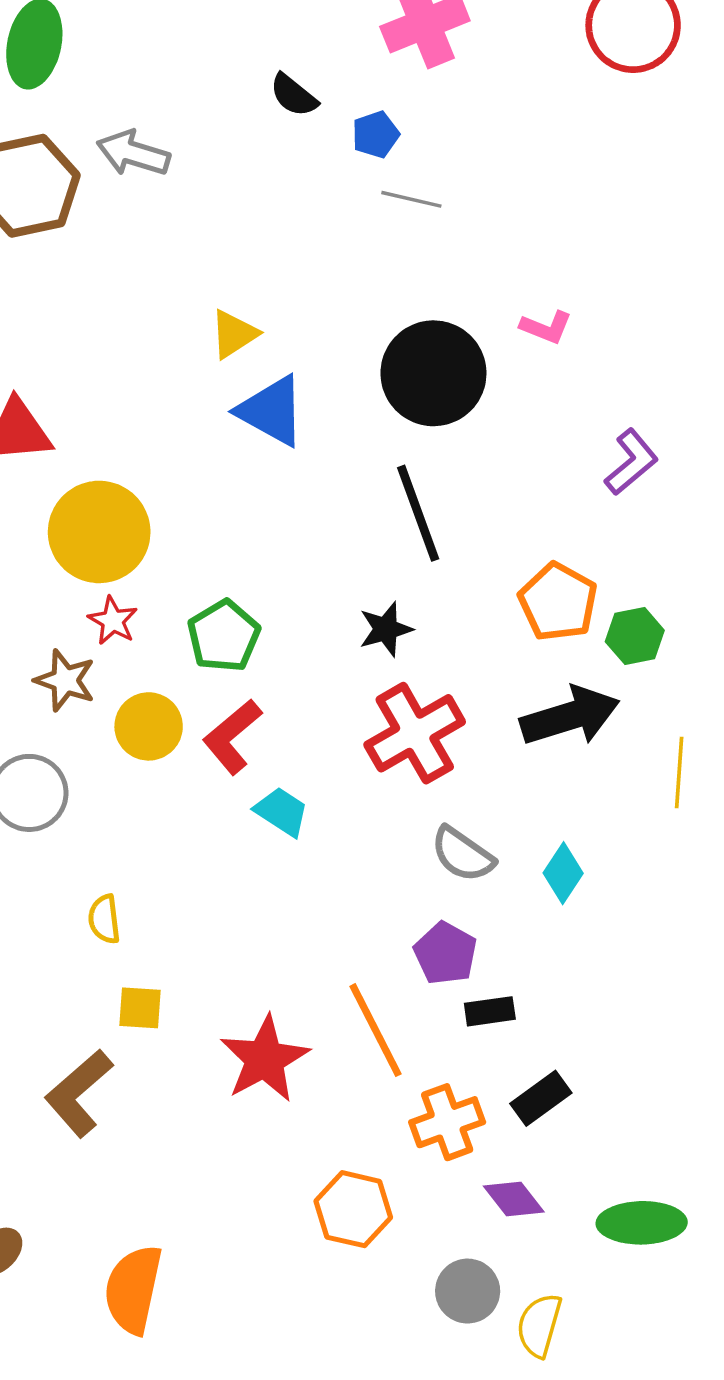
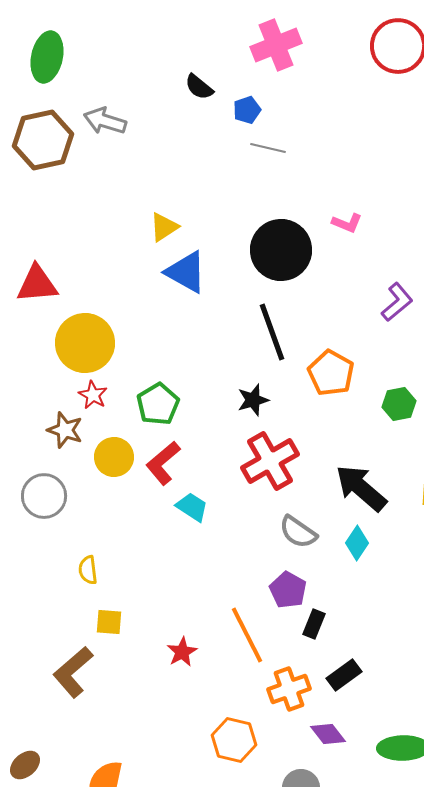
orange pentagon: (558, 602) -> (331, 373), moved
black arrow: (570, 716) -> (361, 488), moved, turned -122
black rectangle: (490, 1011) -> (314, 624), turned -60
red star: (265, 1059) -> (182, 652), size x0.6

